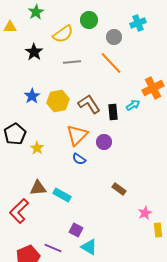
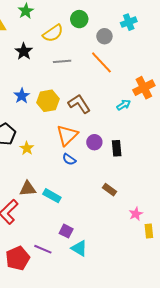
black rectangle: (113, 112) -> (117, 148), moved

